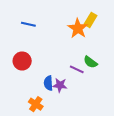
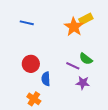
yellow rectangle: (90, 20) -> (86, 19), turned 32
red circle: (22, 61) -> (31, 64), moved
purple star: (60, 85) -> (83, 83), moved

